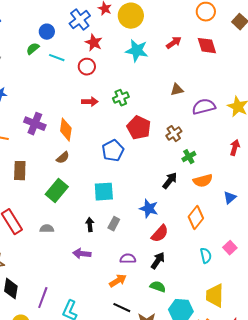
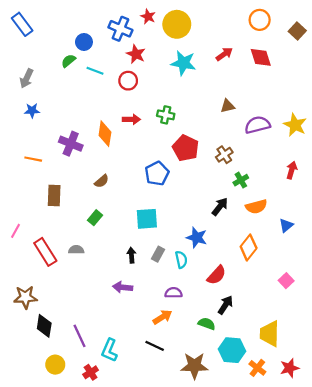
blue cross: (80, 20) -> (120, 29), turned -30
green cross: (121, 98) -> (166, 115), turned 35
orange diamond: (66, 130) -> (105, 134), moved
green rectangle: (57, 191) -> (95, 218), size x0.6
gray semicircle: (47, 229) -> (76, 250), moved
red semicircle: (160, 234) -> (217, 275), moved
cyan semicircle: (206, 256) -> (181, 260), moved
black arrow: (158, 261) -> (225, 305), moved
purple line: (43, 298) -> (80, 336), turned -45
black line: (122, 308) -> (155, 346), moved

